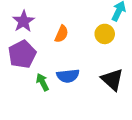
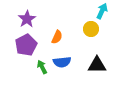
orange semicircle: (62, 34) -> (57, 37), moved
black triangle: (112, 80) -> (97, 65), turned -42

